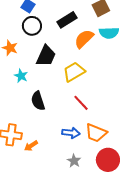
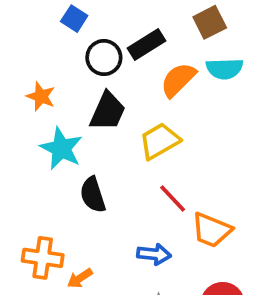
black circle: (32, 26) -> (104, 58), moved
cyan star: (21, 76) -> (61, 148), size x1.6
orange trapezoid: (96, 133) -> (212, 230), moved

